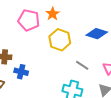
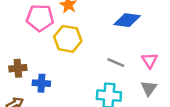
yellow hexagon: (60, 40) -> (68, 39), moved

